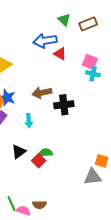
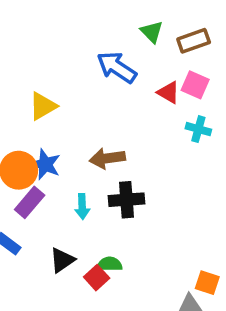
blue arrow: (45, 41) -> (117, 67), turned 40
red triangle: (60, 54) -> (168, 92), moved
pink square: (90, 62) -> (195, 85), moved
black cross: (64, 105) -> (127, 200), moved

